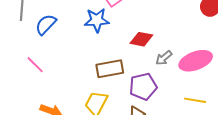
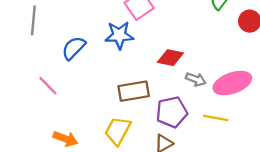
blue semicircle: (46, 24) -> (74, 48), moved
gray arrow: (164, 58) -> (196, 79), turned -120
yellow line: (195, 100) -> (216, 118), moved

